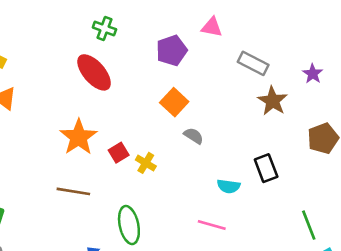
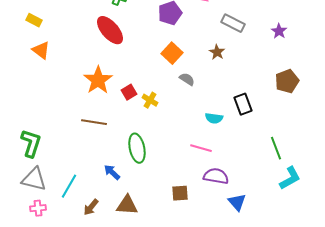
brown star: (273, 101) -> (217, 52), moved, size x0.7

